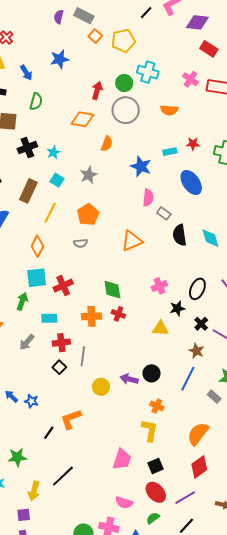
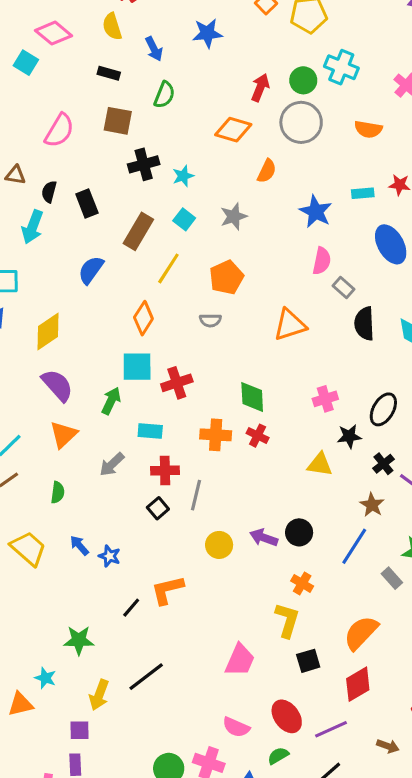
black square: (156, 466) -> (308, 661), moved

